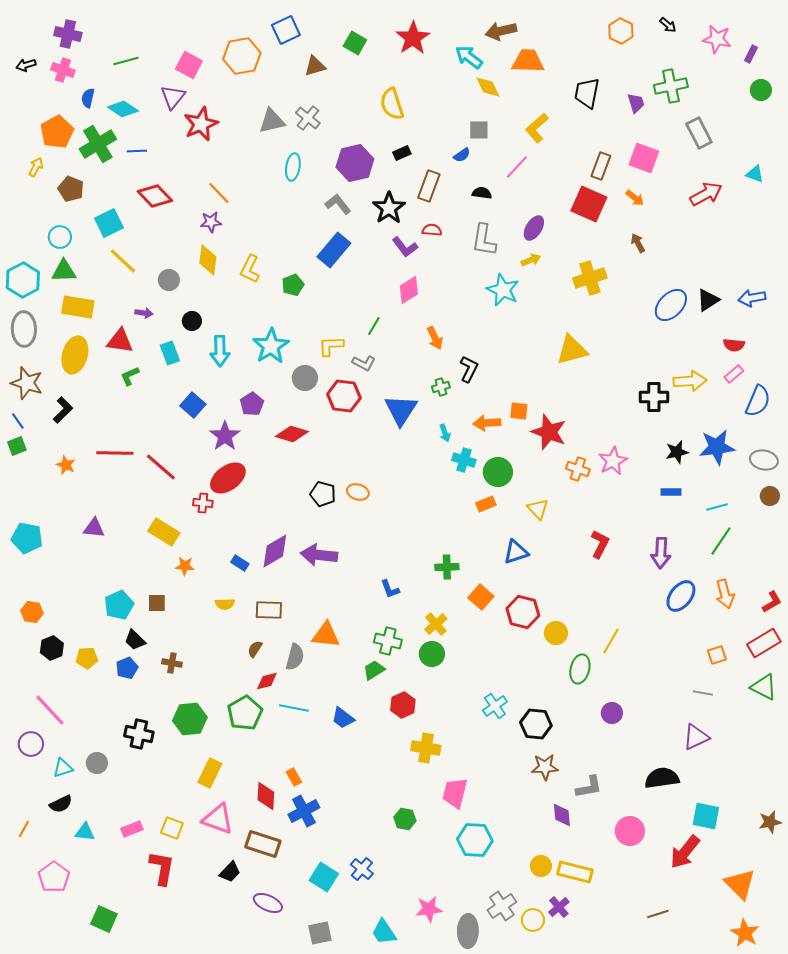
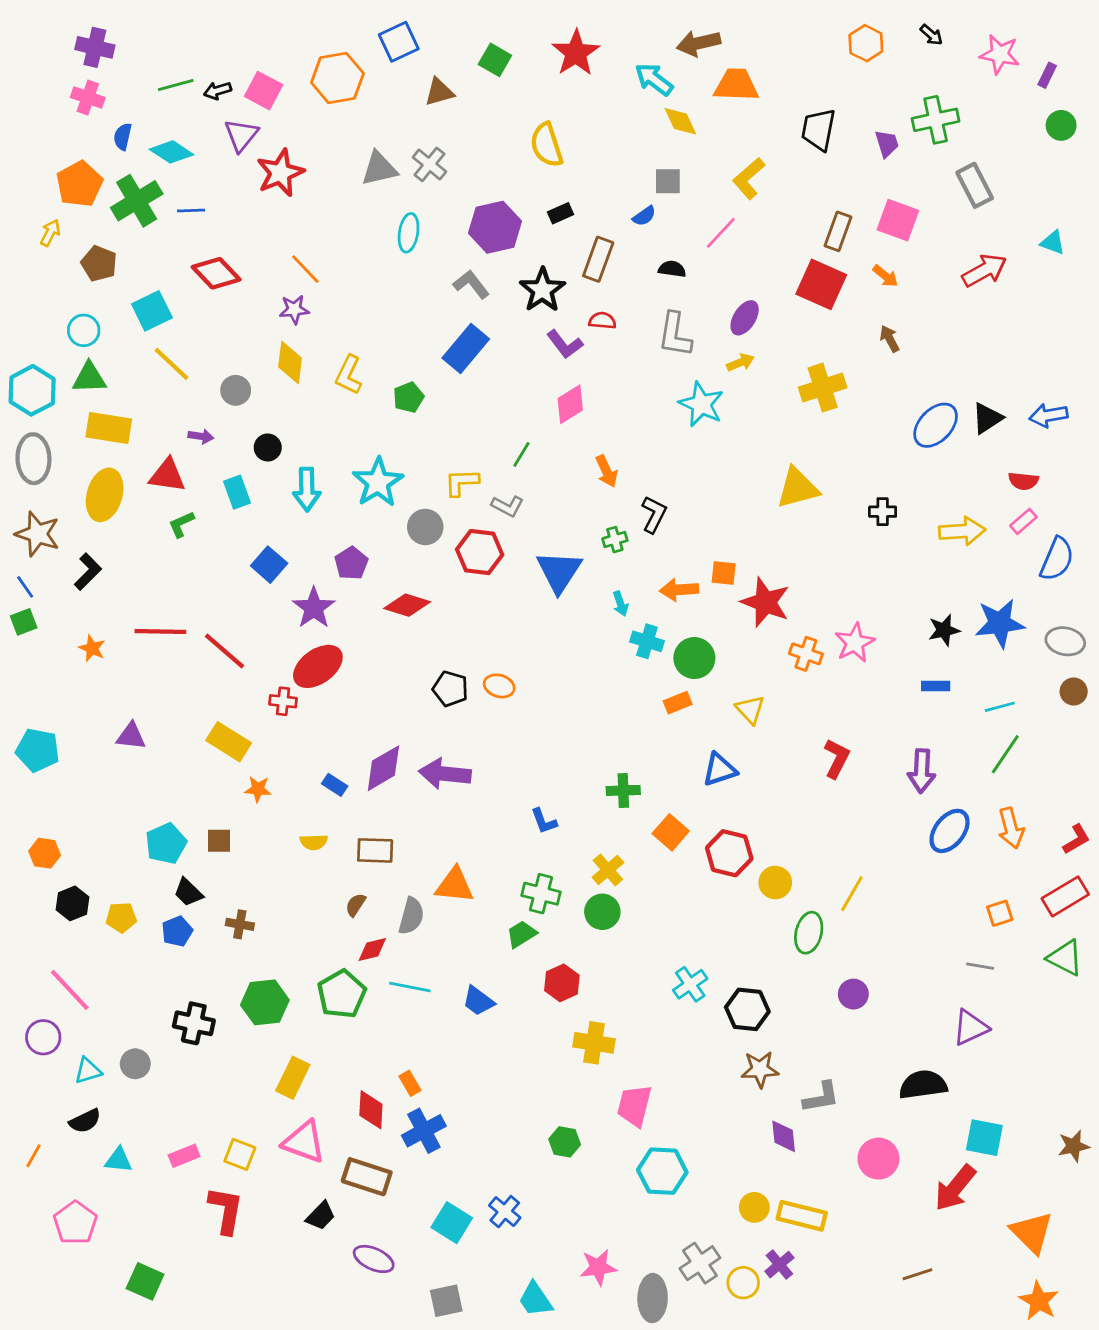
black arrow: (26, 65) -> (218, 91), moved
black cross: (654, 397) -> (883, 512), moved, size x0.7

